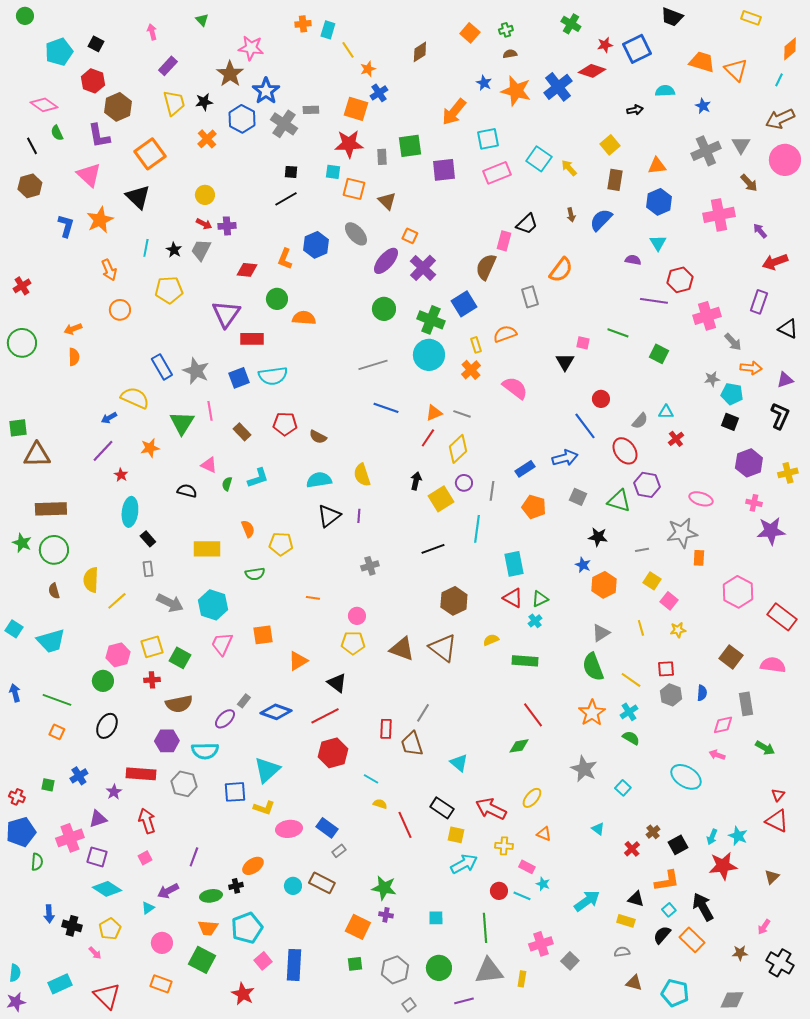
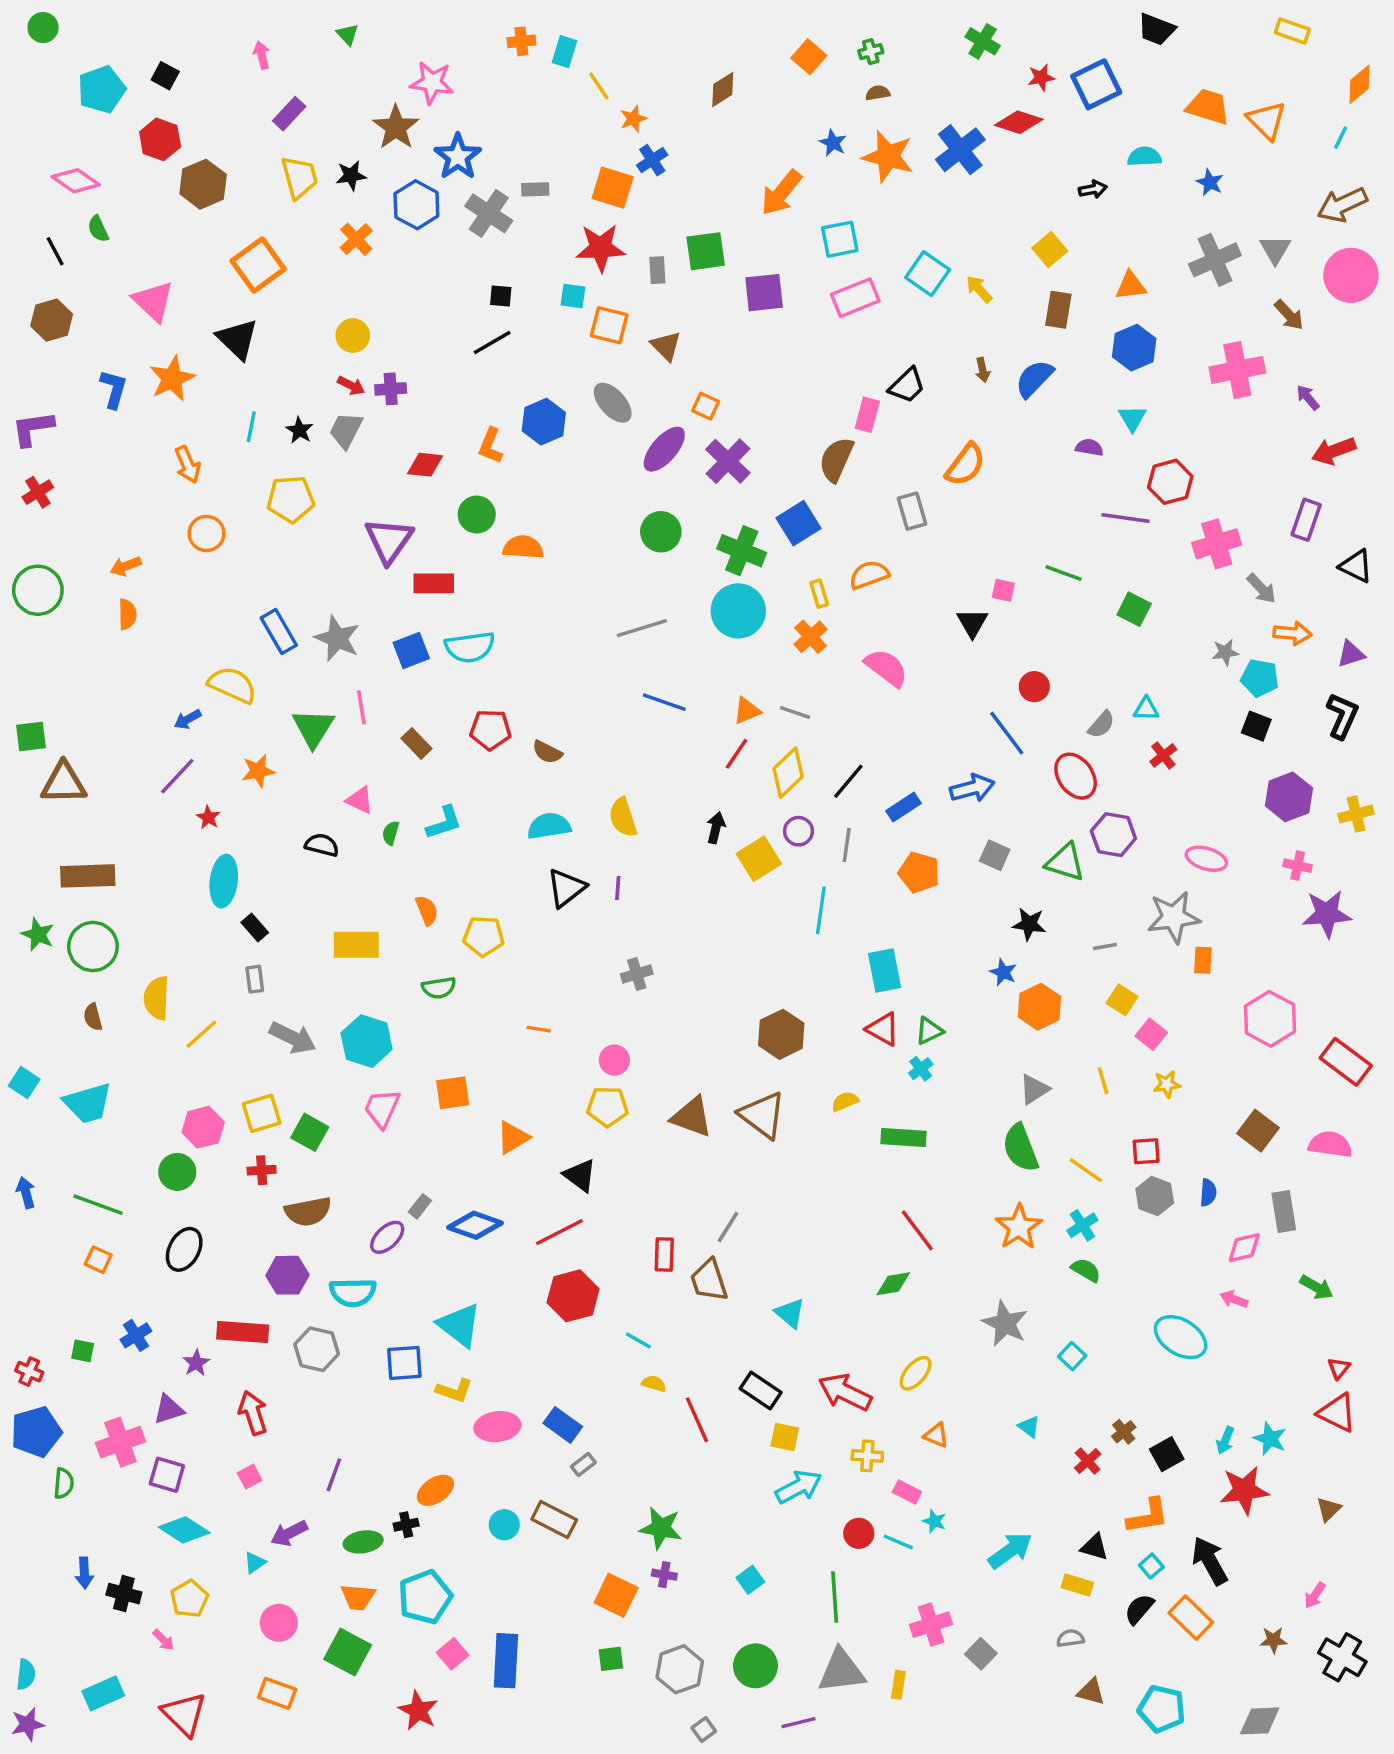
purple L-shape: (99, 136) -> (33, 428), moved, turned 92
black line: (433, 549) -> (848, 781), moved, turned -30
cyan triangle: (267, 770) -> (459, 1325), turned -40
cyan square: (436, 918) -> (750, 1580), turned -35

